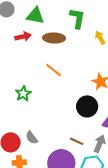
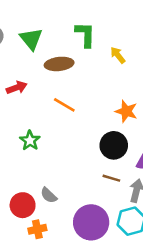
green triangle: (35, 16) -> (31, 39), turned 48
red arrow: (23, 37) -> (17, 88), moved
brown line: (77, 141) -> (111, 178), moved

